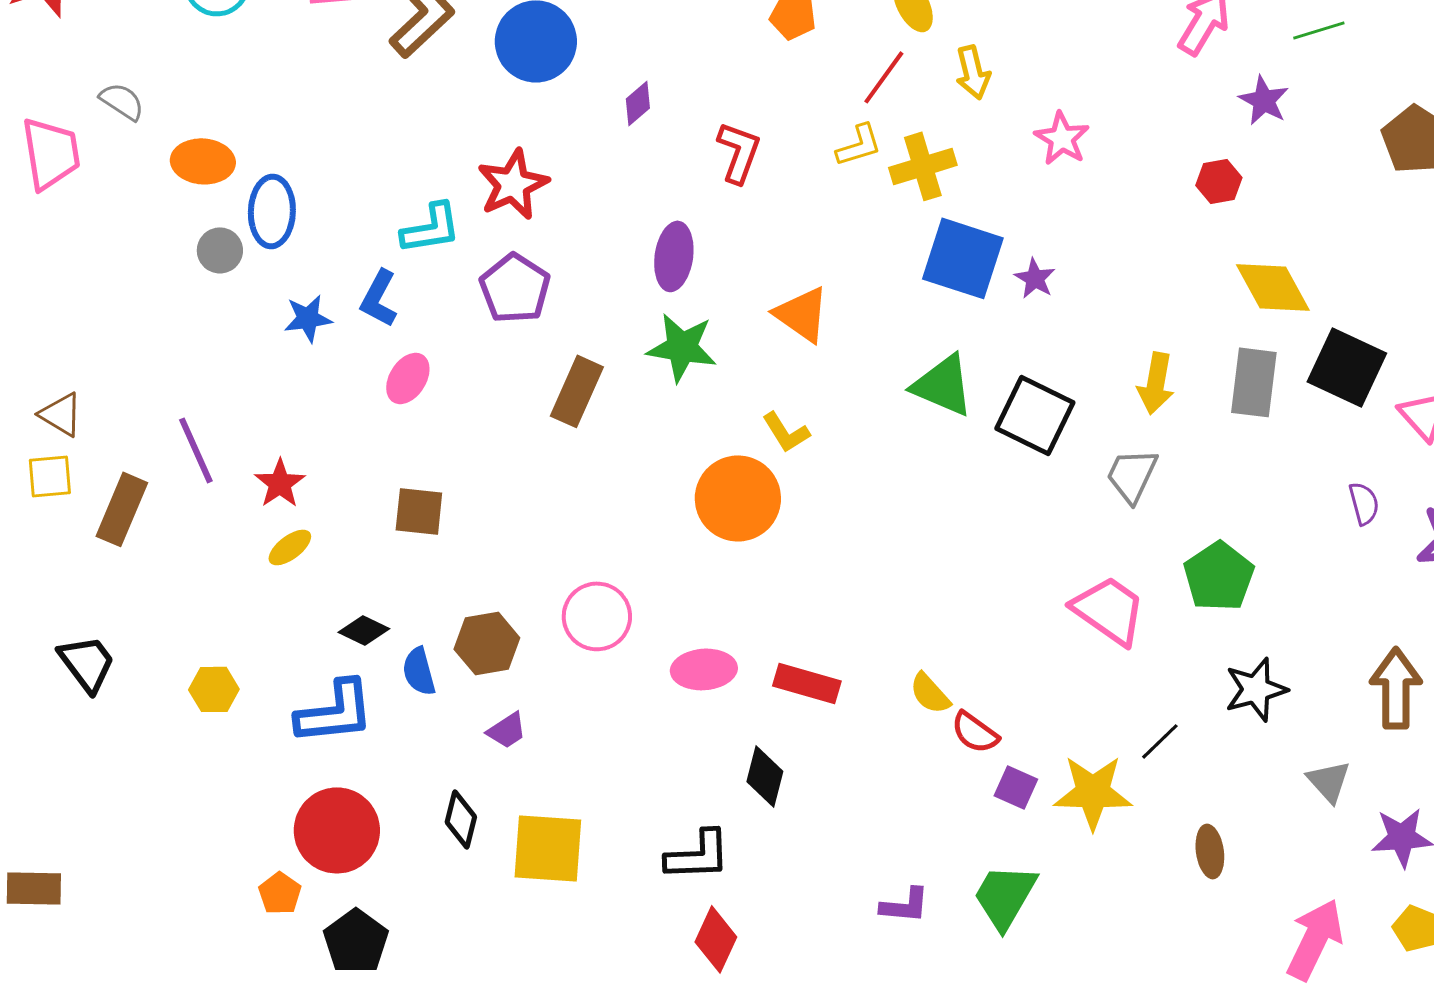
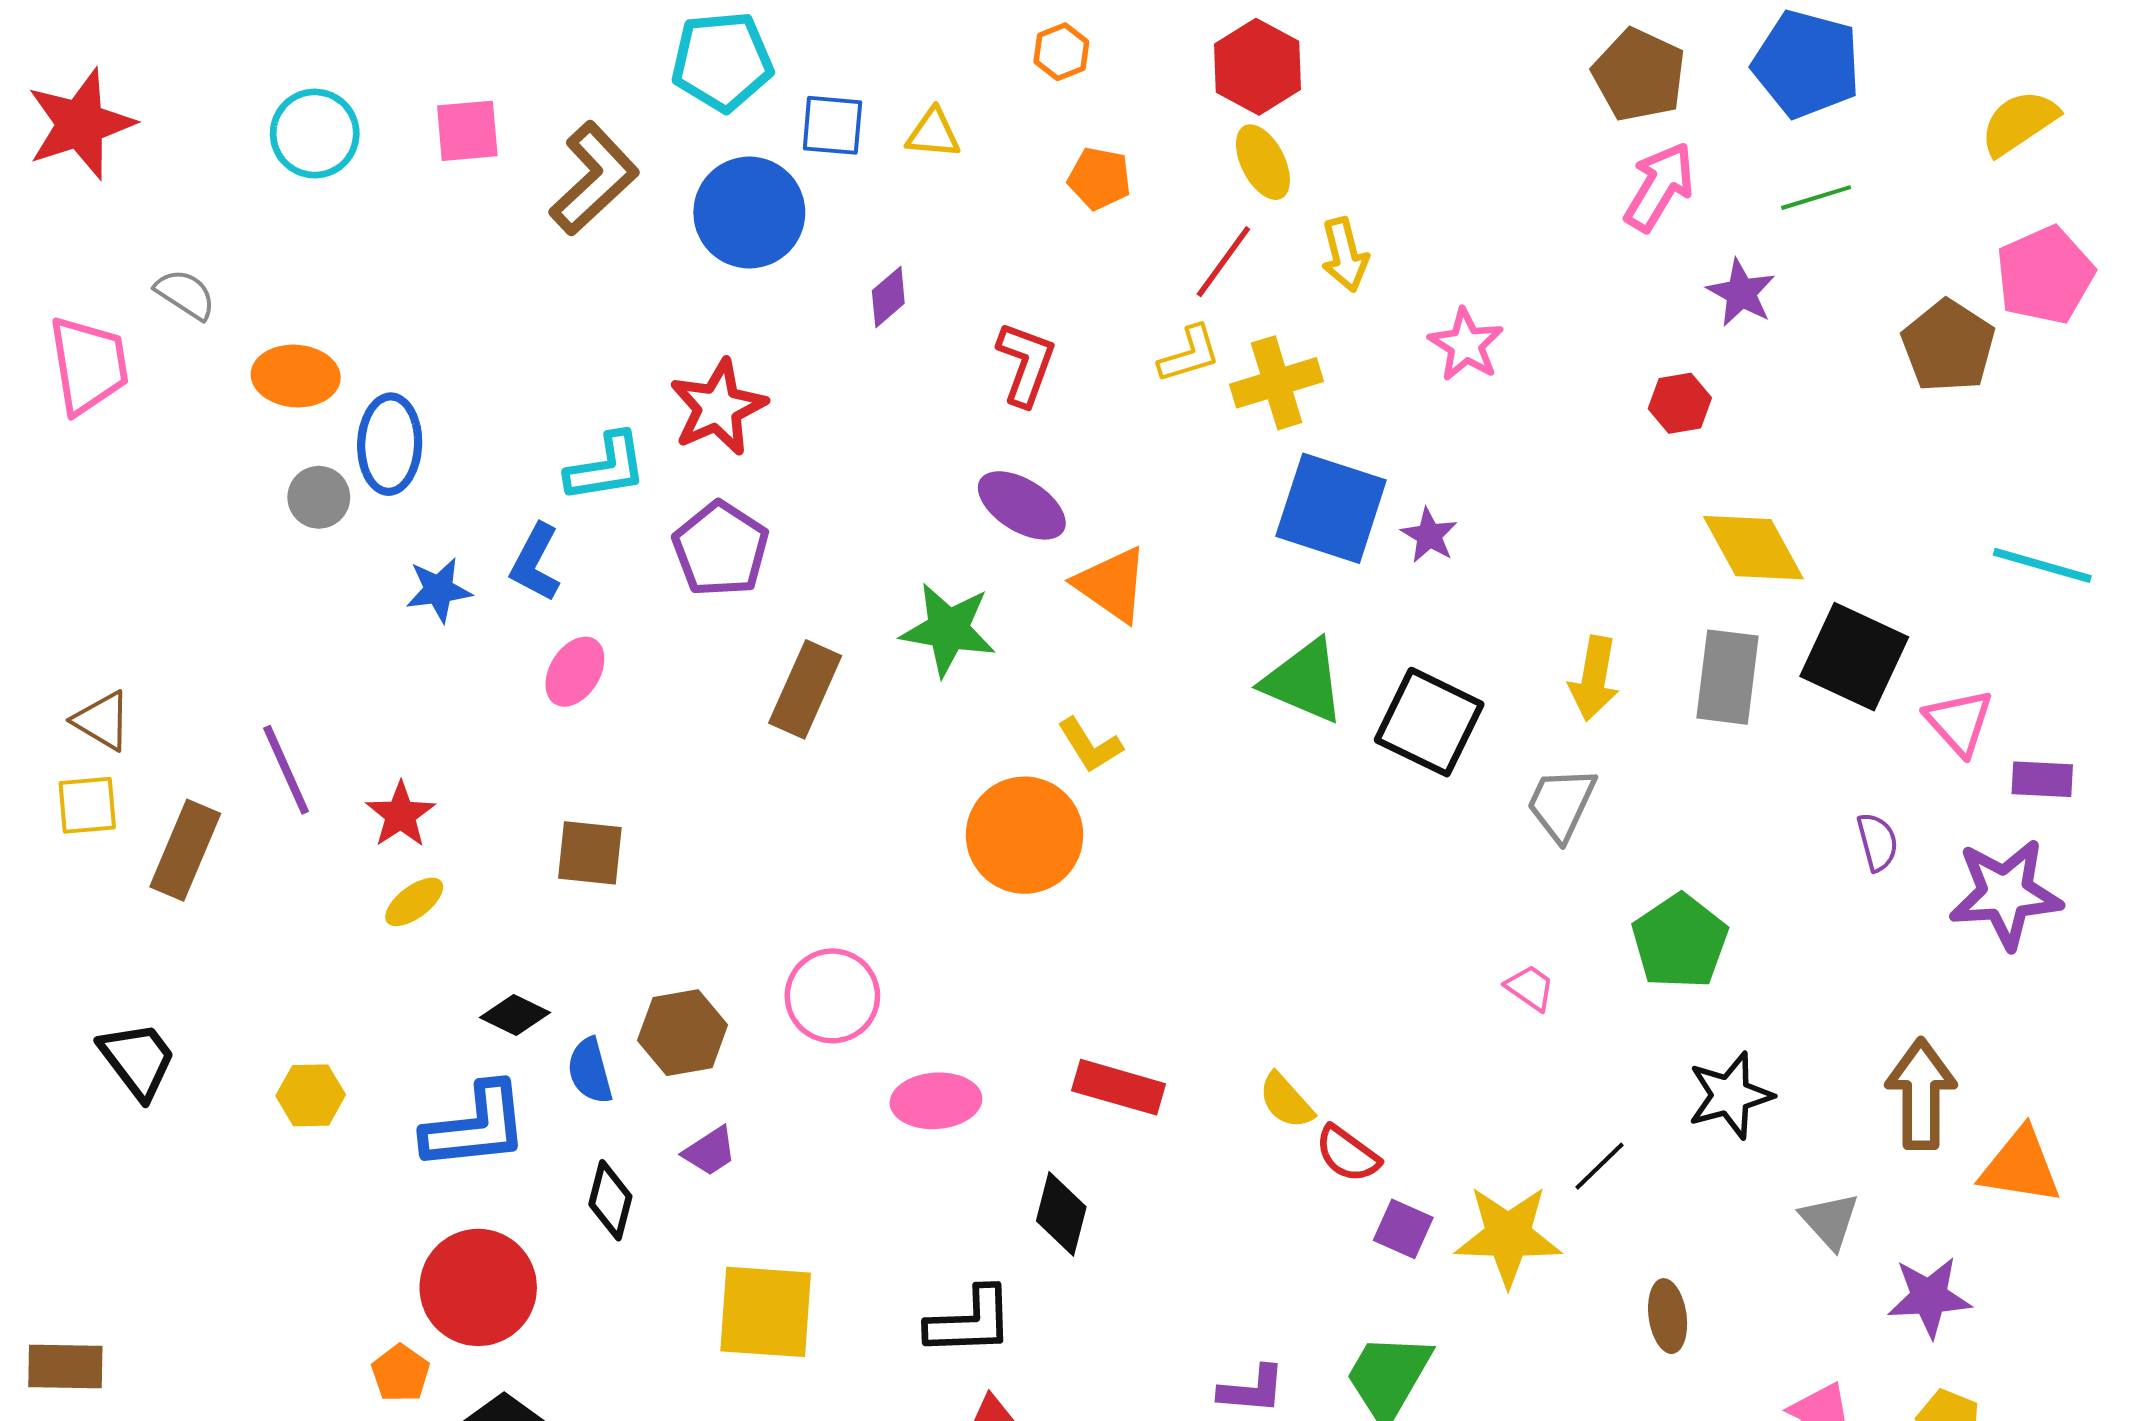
purple ellipse: (674, 256) -> (1022, 505), moved, turned -66
pink trapezoid: (1109, 610) -> (1530, 988), size x0.5
pink ellipse: (704, 669) -> (936, 1101), moved
black diamond: (461, 819) -> (610, 1200), moved

